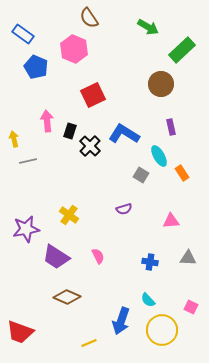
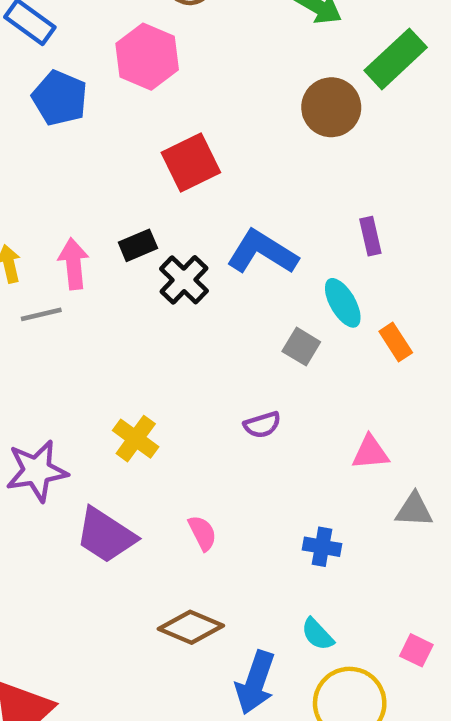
brown circle: (161, 84) -> (331, 107), moved
pink arrow: (47, 121) -> (74, 264), moved
black rectangle: (70, 131) -> (138, 245), turned 49
gray triangle: (188, 258) -> (414, 510), moved
brown diamond: (67, 297) -> (191, 627), moved

